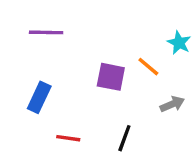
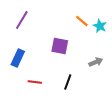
purple line: (46, 32) -> (22, 20), turned -60
orange line: (148, 67) -> (82, 21), moved

